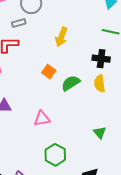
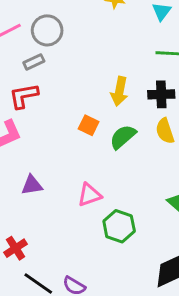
yellow arrow: (62, 37) -> (119, 91), moved
green hexagon: (55, 155) -> (119, 226), moved

